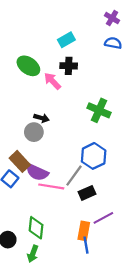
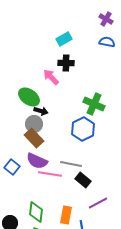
green ellipse: (28, 66) -> (29, 97), moved
blue hexagon: (94, 156) -> (83, 129), moved
brown rectangle: (20, 161) -> (34, 138), moved
gray line: (74, 176) -> (71, 164), turned 65
black rectangle: (87, 193) -> (83, 180), turned 63
orange rectangle: (84, 231) -> (66, 215), moved

